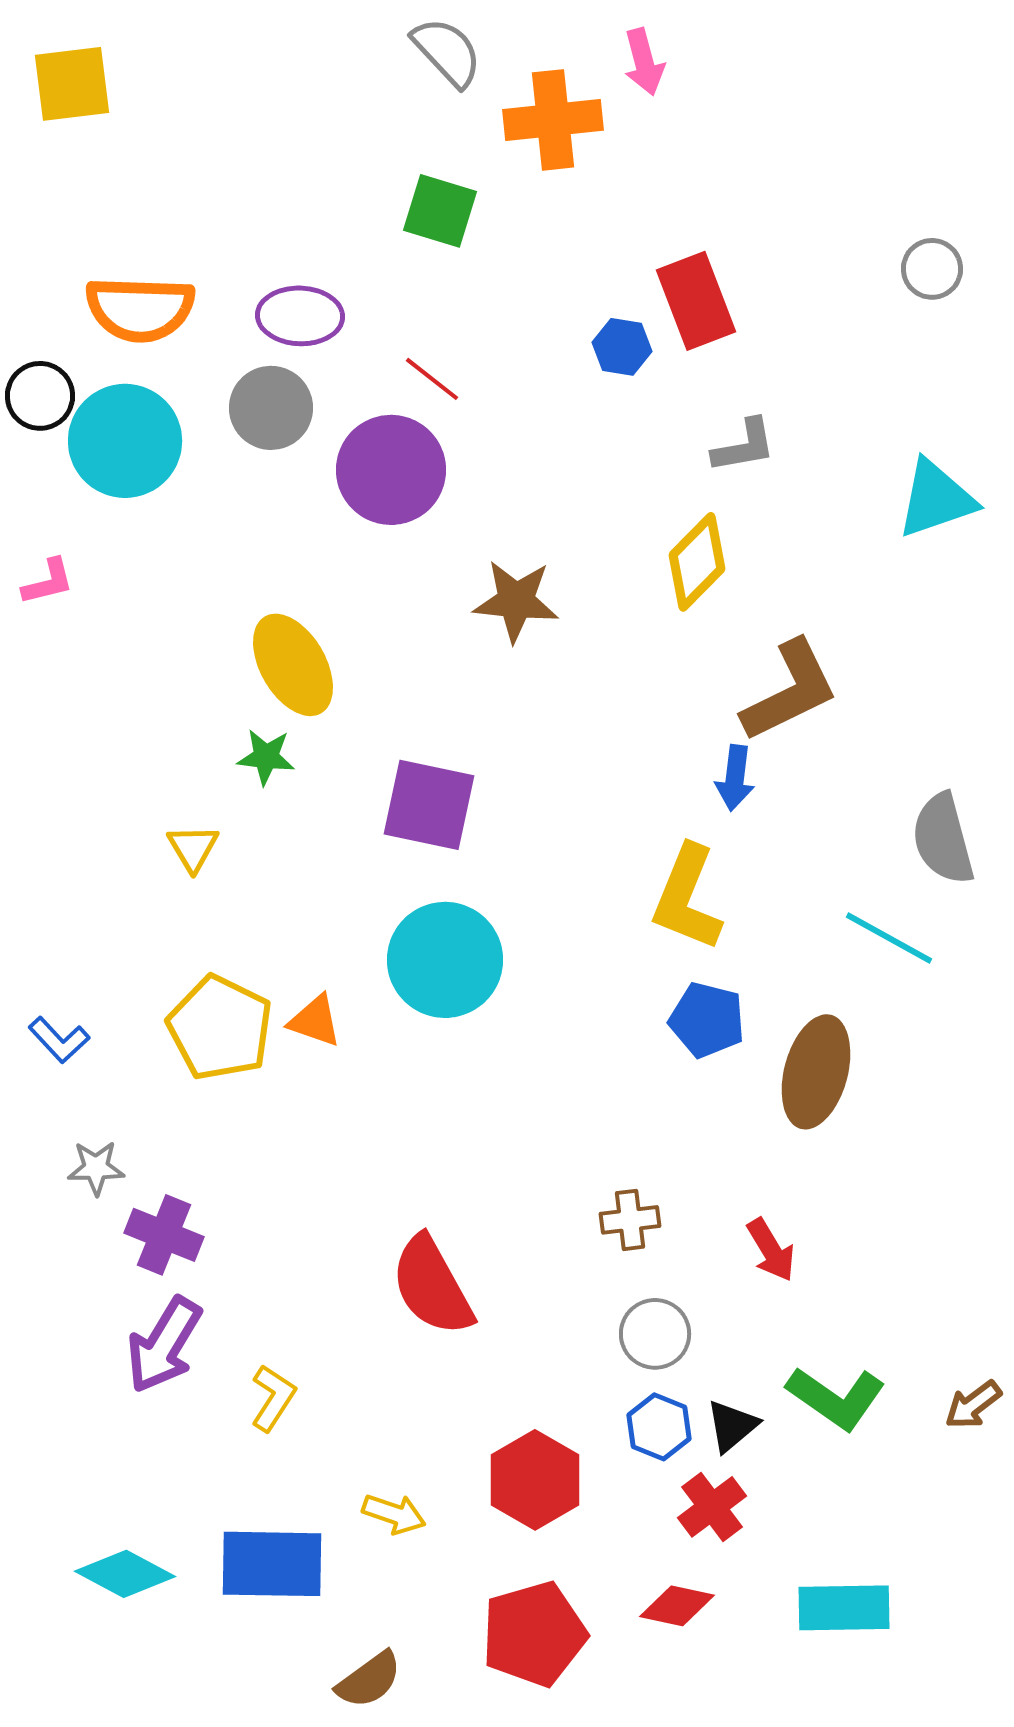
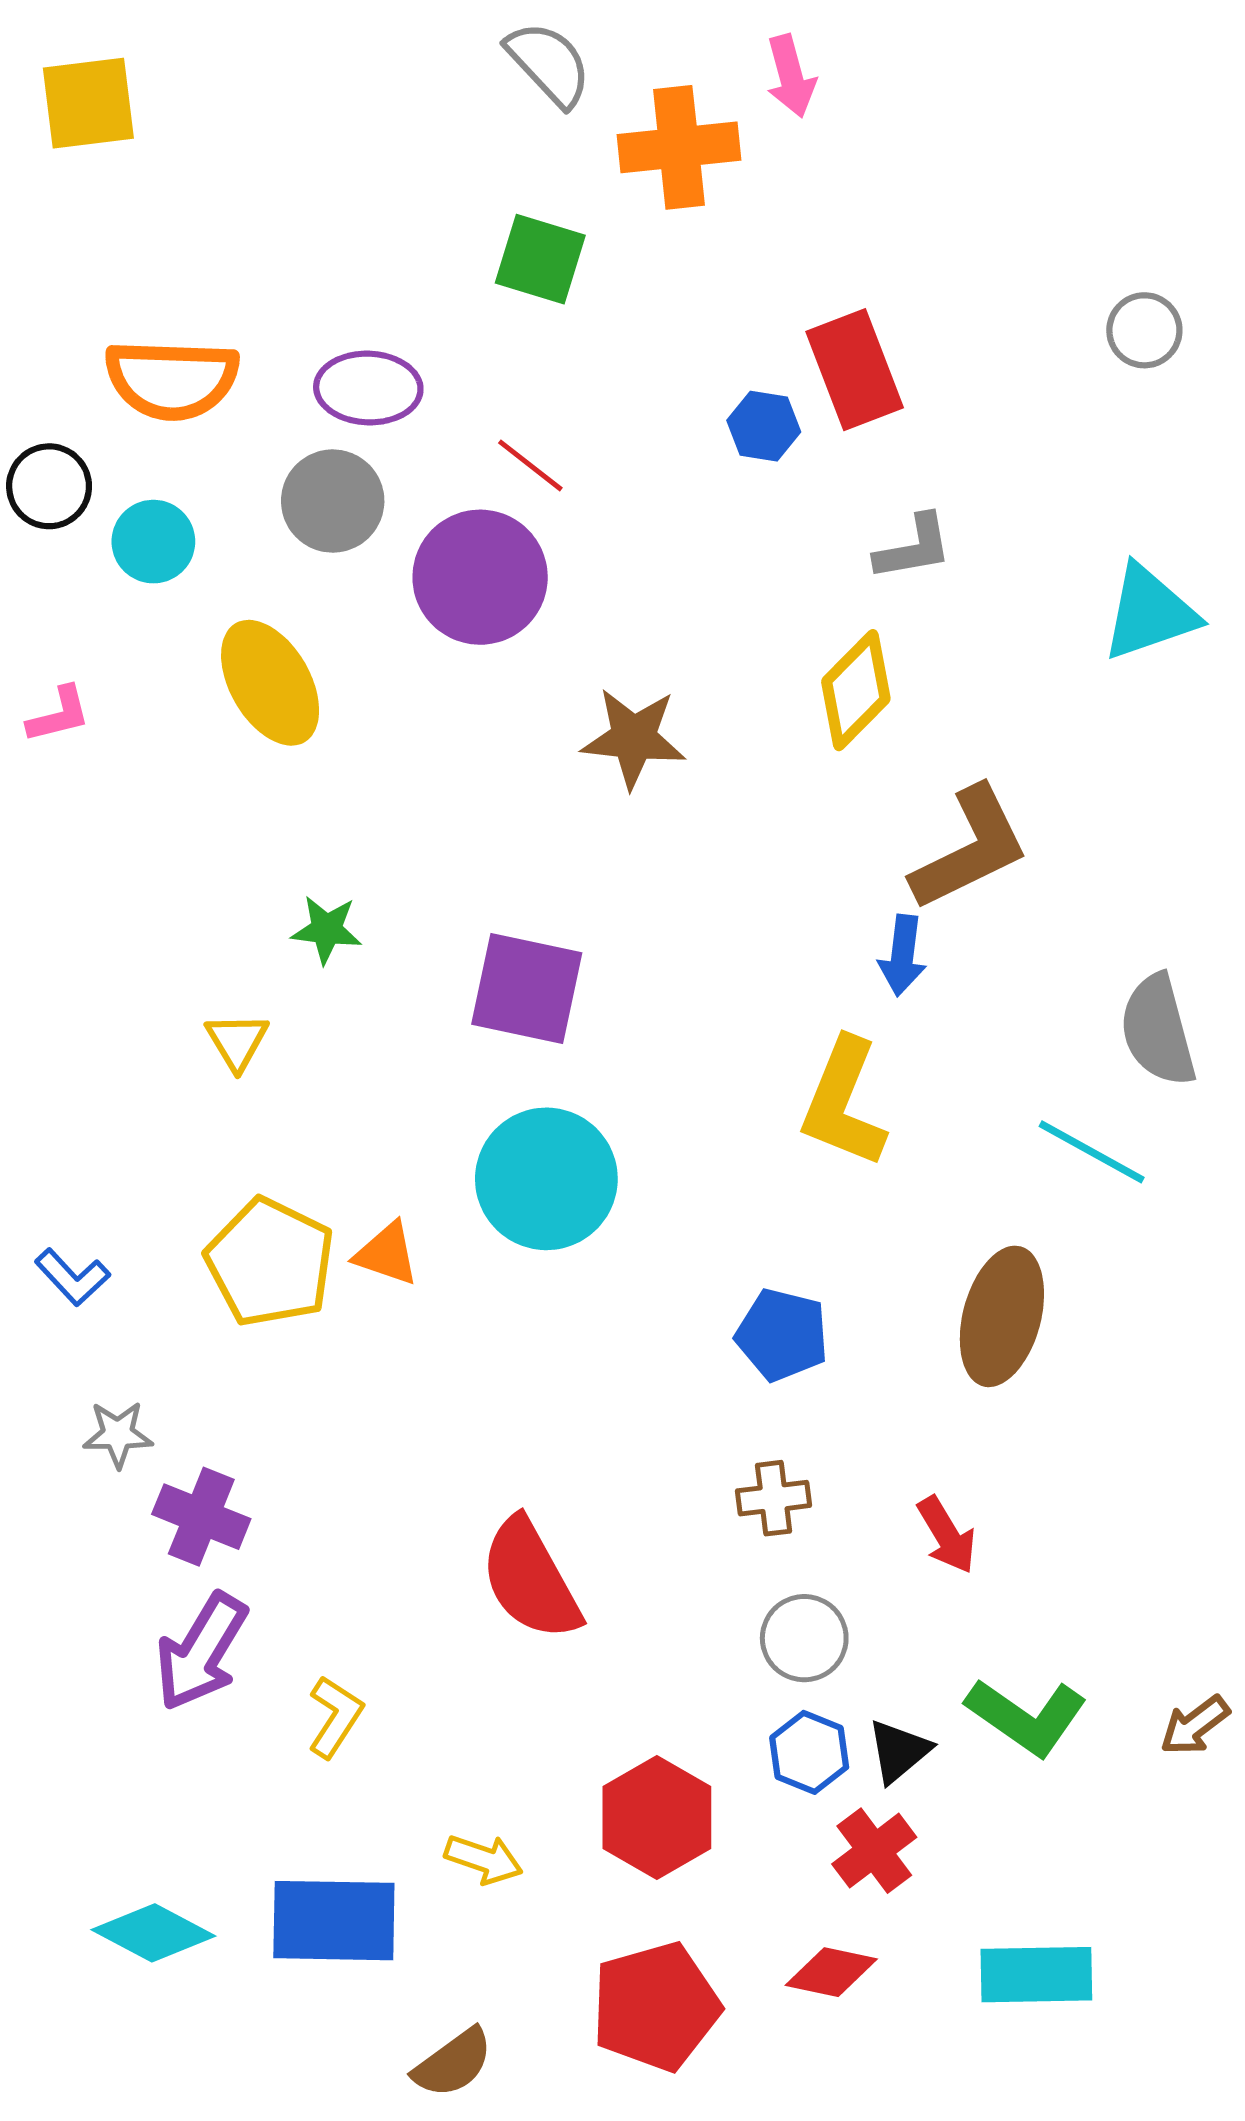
cyan circle: (125, 441) -> (153, 542), size x0.6
yellow ellipse: (293, 665) -> (270, 683), moved
blue pentagon: (707, 1020) -> (782, 1335), moved

